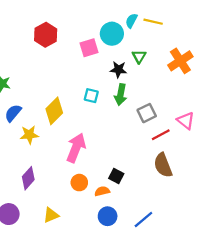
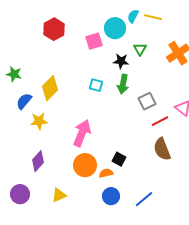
yellow diamond: (54, 111) -> (50, 88), moved
orange circle: (79, 183) -> (85, 165), size x1.5

